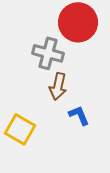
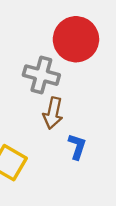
blue L-shape: (79, 115) -> (77, 147), turned 40

